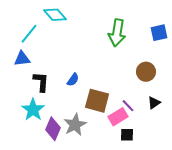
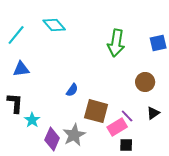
cyan line: (29, 34) -> (16, 35), moved
black L-shape: (41, 82) -> (15, 103), moved
cyan star: (33, 110) -> (32, 120), size x0.7

